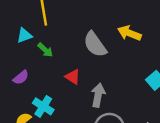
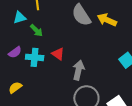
gray semicircle: (95, 44) -> (81, 15), moved
cyan cross: (43, 106) -> (35, 57), moved, turned -30

